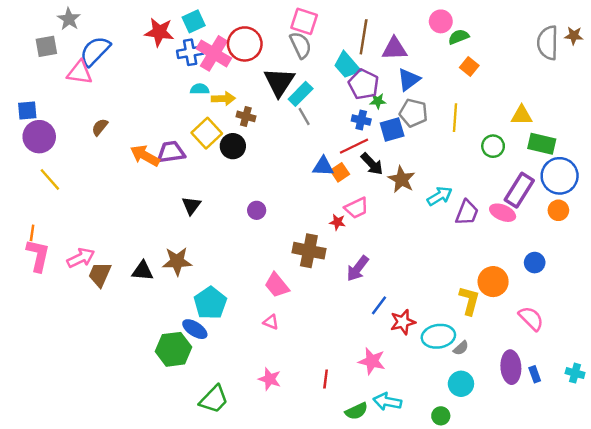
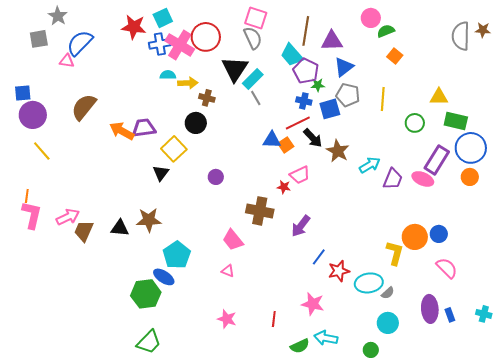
pink triangle: (80, 72) -> (67, 61), size x0.7
brown semicircle: (100, 127) -> (84, 107), size x1.8
yellow square: (207, 133) -> (174, 149), moved
blue circle: (535, 263) -> (439, 234), moved
green trapezoid: (214, 399) -> (149, 342), moved

